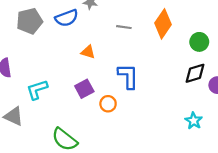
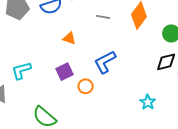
blue L-shape: (128, 76) -> (105, 62), turned -120
cyan star: (194, 121) -> (148, 102), moved

